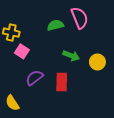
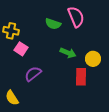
green semicircle: (55, 25) -> (53, 24), turned -147
red rectangle: (62, 82) -> (81, 77), moved

